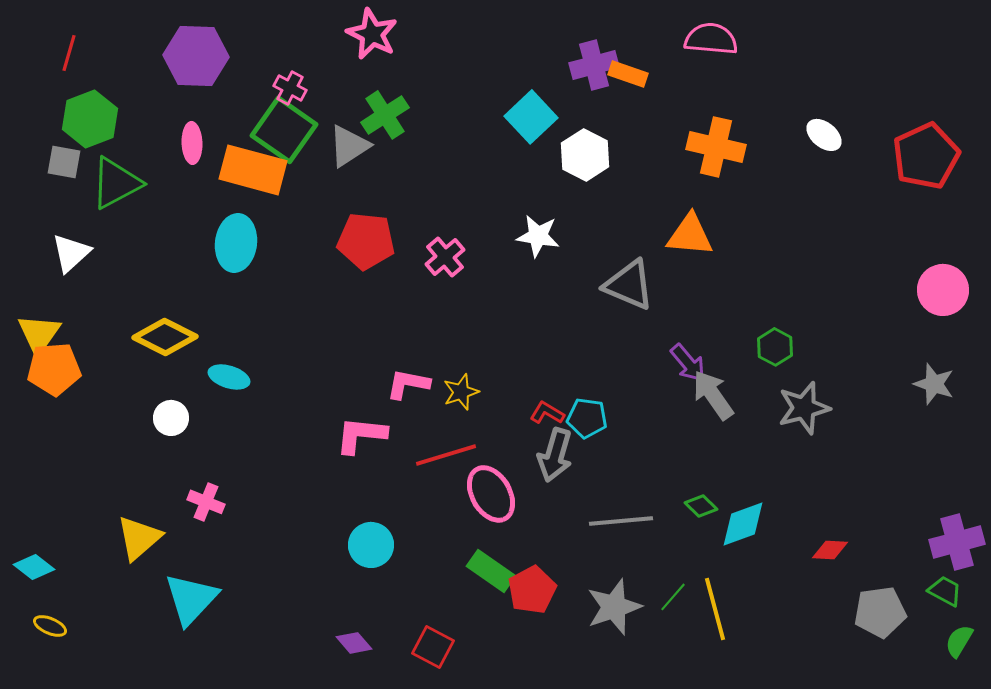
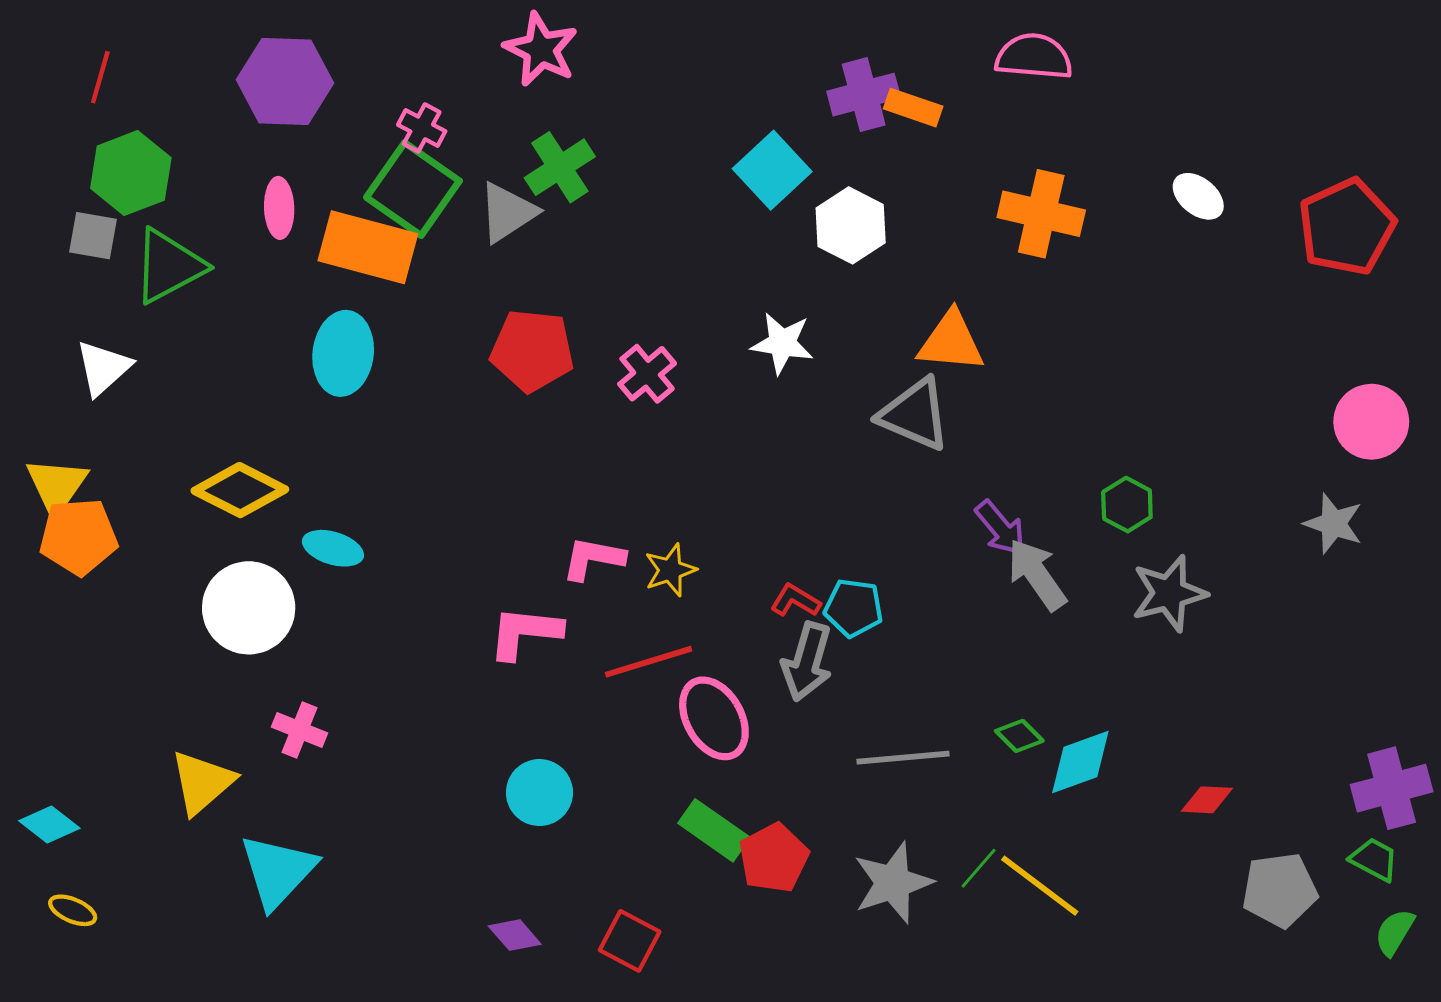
orange triangle: (690, 235) -> (951, 342), moved
gray star: (934, 384) -> (1333, 524), moved
white circle: (171, 418) -> (249, 608), size x1.8
yellow line: (715, 609) -> (1040, 886), turned -38

